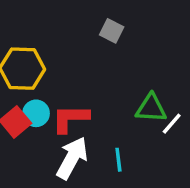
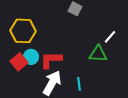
white line: (172, 124) -> (110, 37), moved

